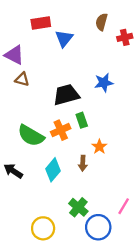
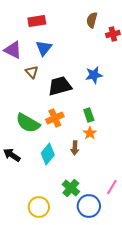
blue triangle: (64, 38) -> (44, 48), moved
brown triangle: (22, 79) -> (32, 72), moved, turned 32
green rectangle: (82, 120) -> (89, 115), moved

